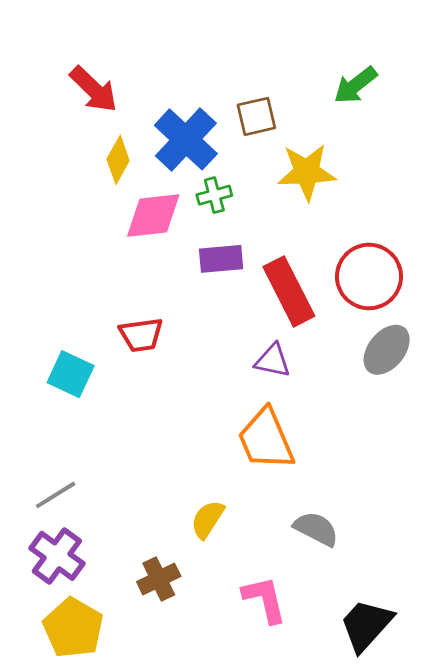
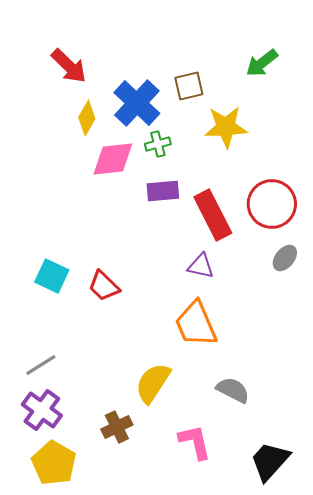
red trapezoid: (141, 335) -> (104, 286), moved, turned 52
gray ellipse: (387, 350) -> (285, 258), size x0.7
yellow semicircle: (208, 519) -> (153, 383), size x1.4

